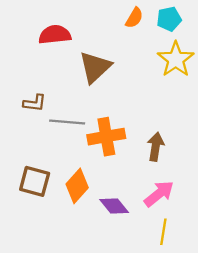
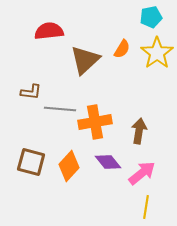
orange semicircle: (134, 18) -> (122, 49), moved
purple diamond: (114, 206) -> (108, 162), moved

